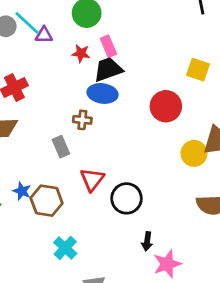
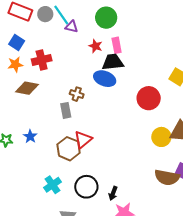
brown cross: (82, 120) -> (77, 94), moved
black circle: (127, 198) -> (86, 187), moved
brown hexagon: (47, 201) -> (69, 149), moved

